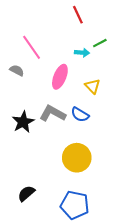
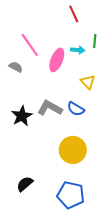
green line: (100, 43) -> (95, 41), turned -56
pink ellipse: (60, 77) -> (57, 60), moved

